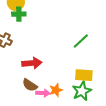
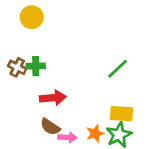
green cross: (19, 14) -> (36, 66), moved
orange star: (56, 90) -> (95, 133), moved

